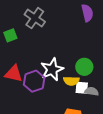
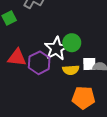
green circle: (84, 67) -> (72, 43), moved
yellow semicircle: (71, 81) -> (71, 70), moved

